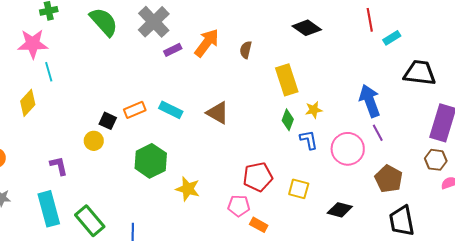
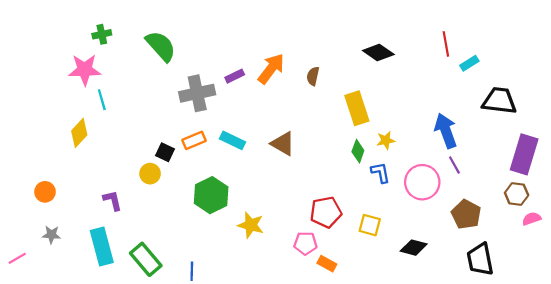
gray cross: (154, 22) -> (197, 93), moved, turned 32

